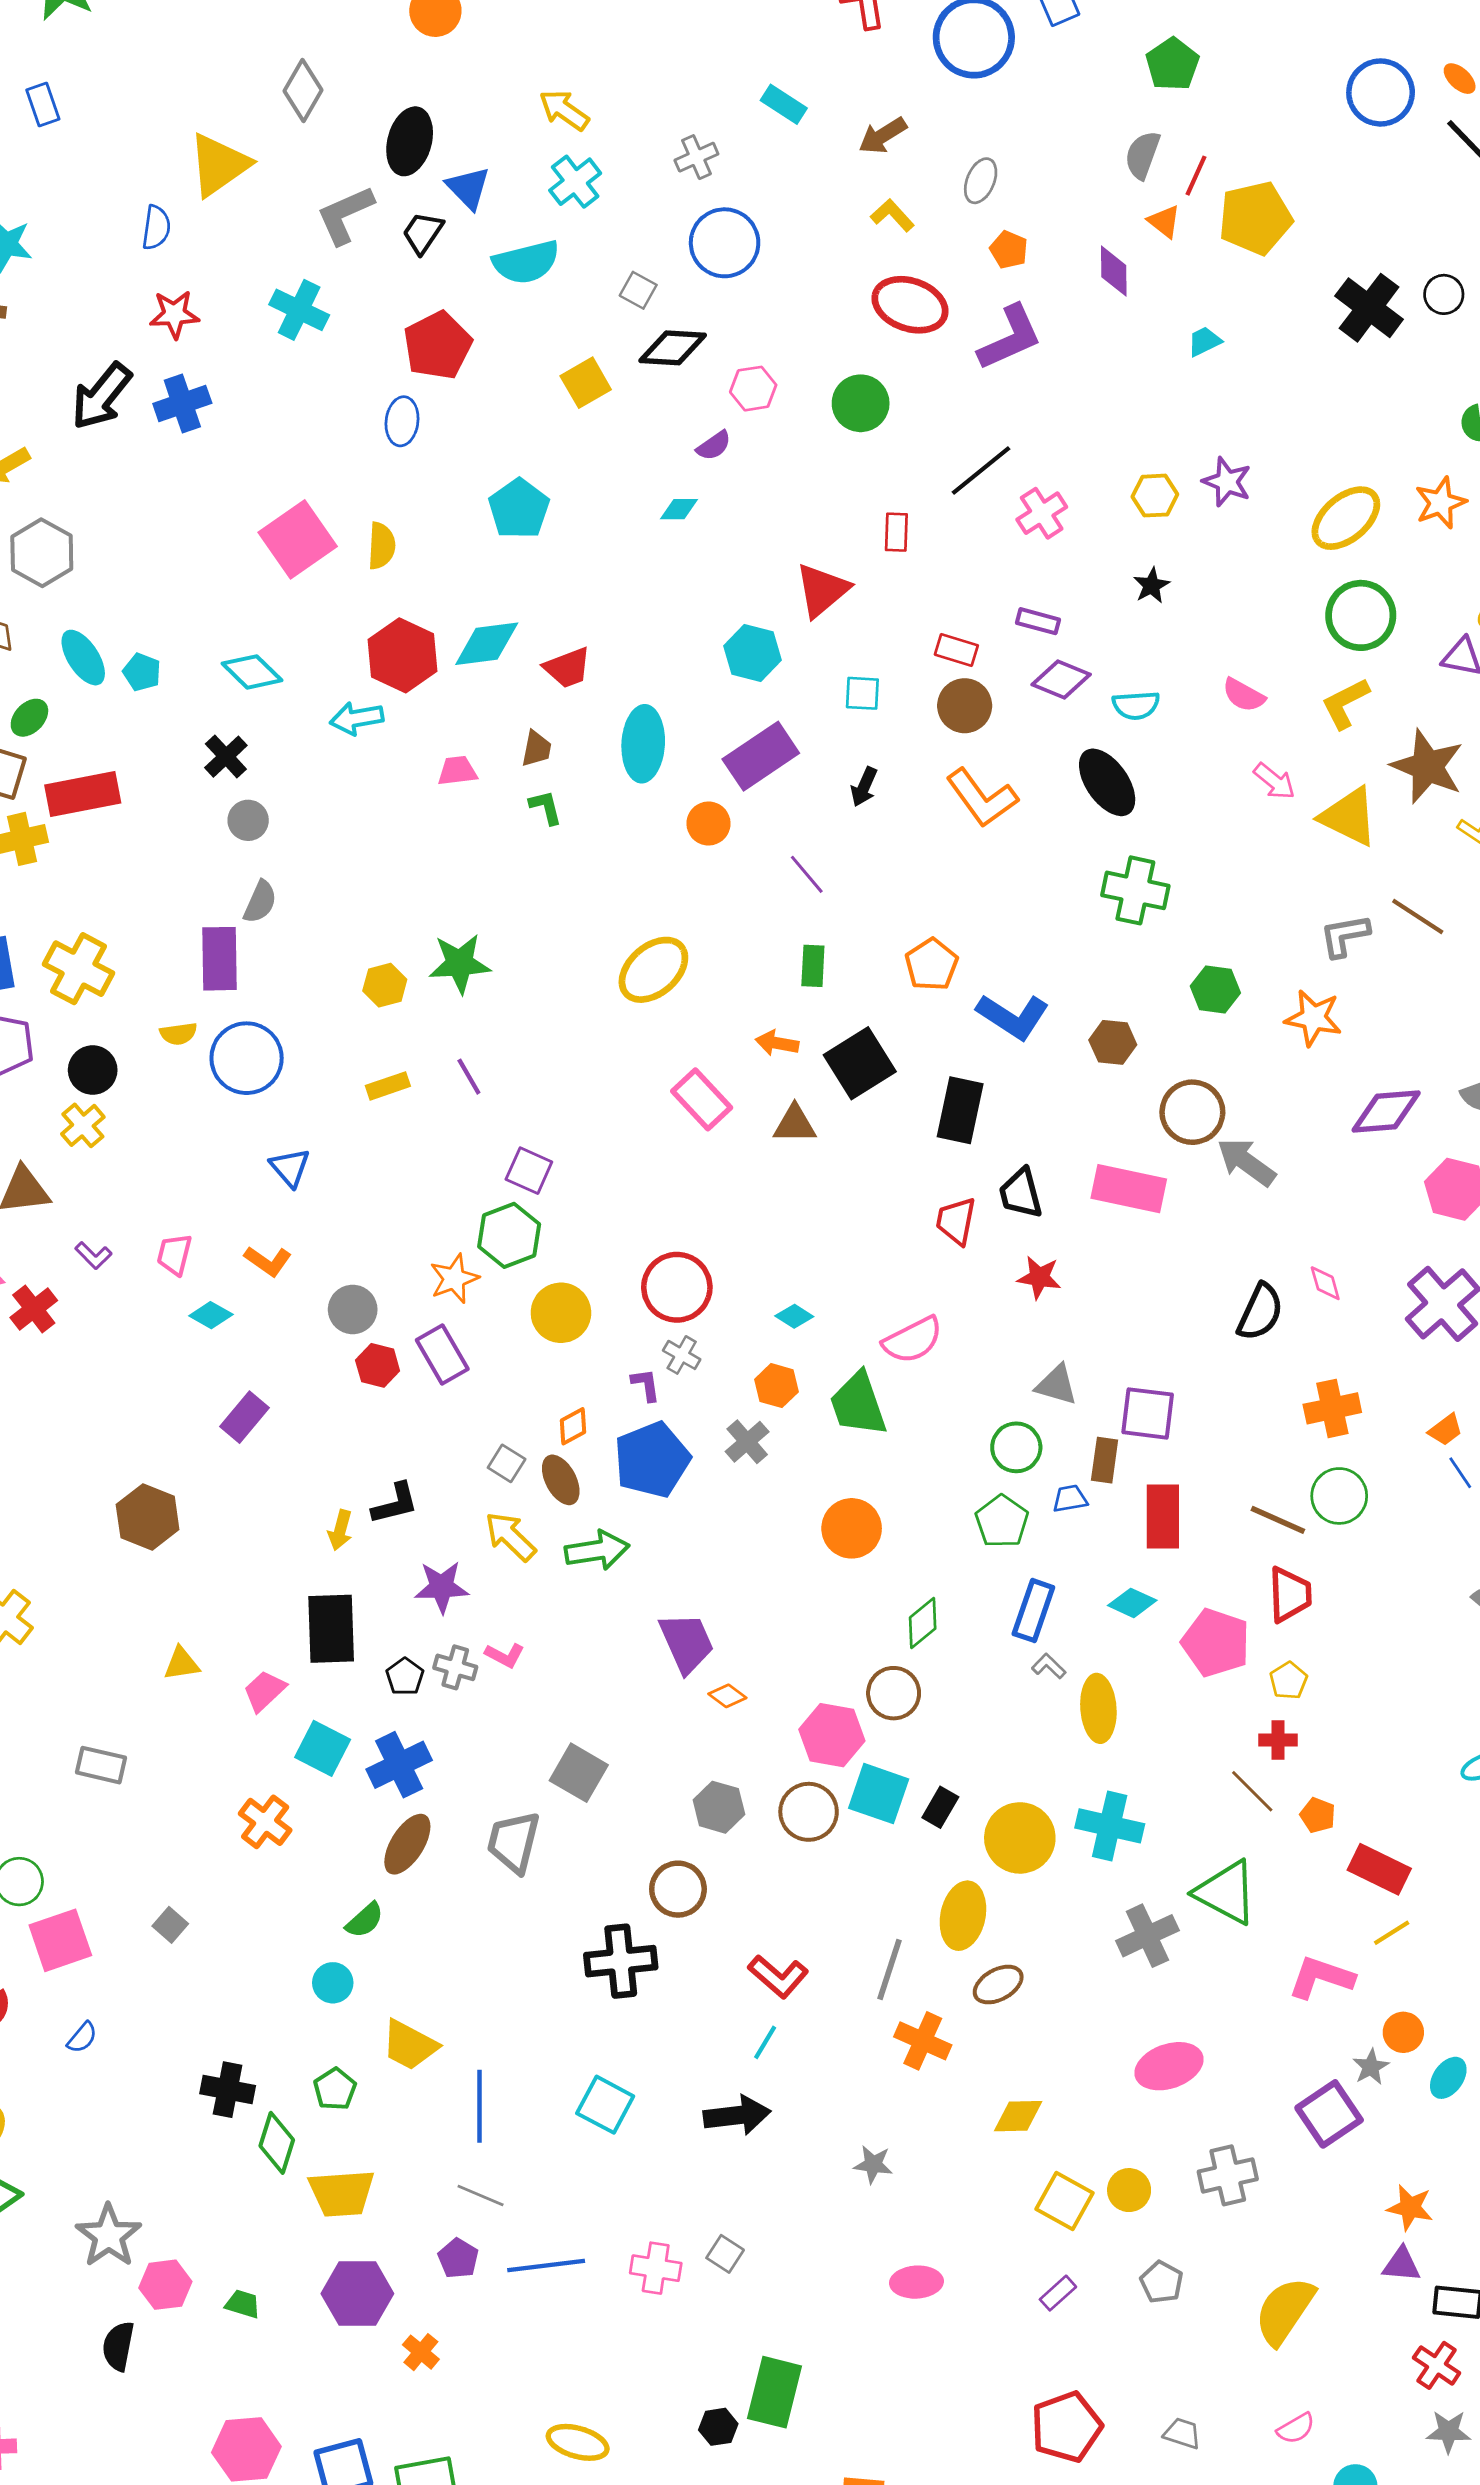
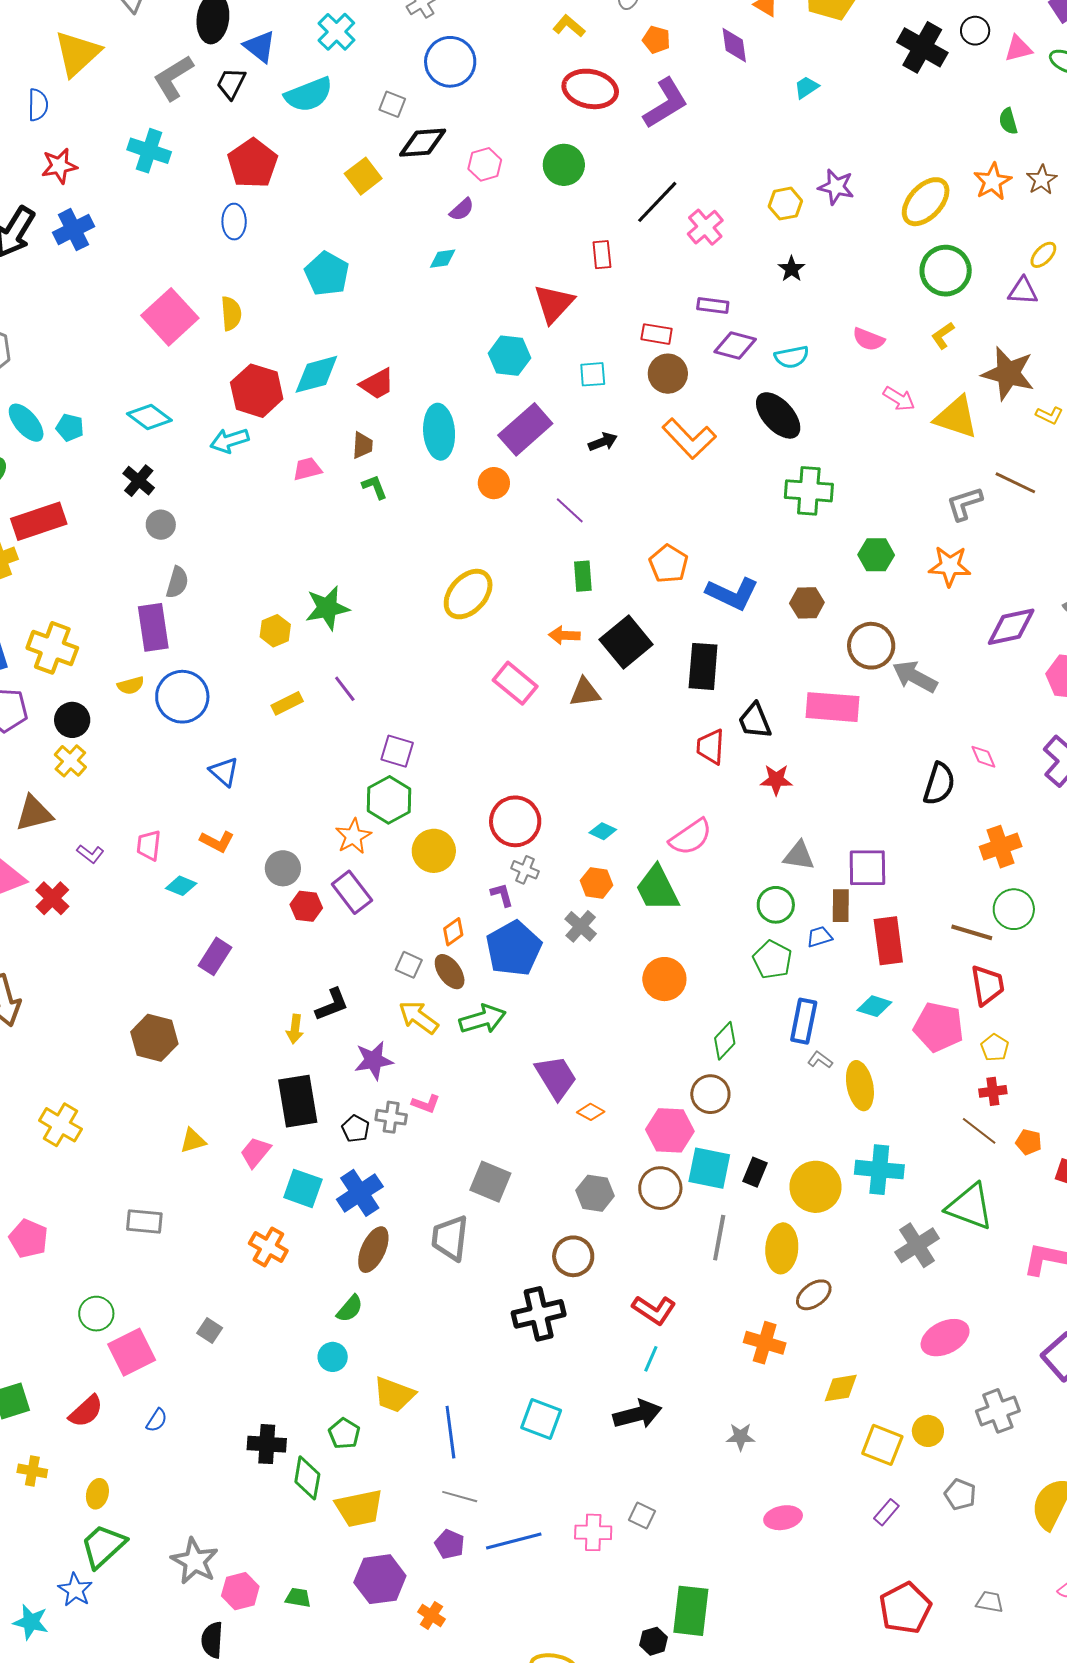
yellow L-shape: (1345, 703) -> (943, 336), size x0.7
black arrow: (864, 787) -> (603, 442), turned -128
gray line: (889, 1970) -> (719, 1238), moved

